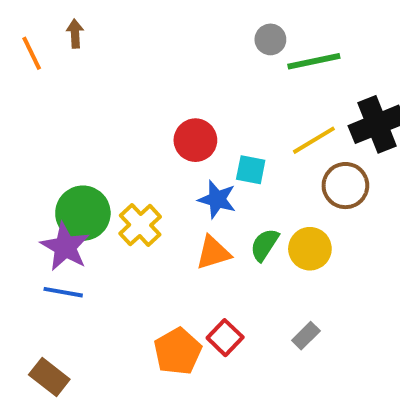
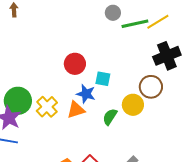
yellow line: (314, 140) -> (158, 22), moved
yellow circle: (310, 249) -> (133, 105), moved
orange triangle: (213, 253) -> (76, 110), moved

